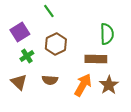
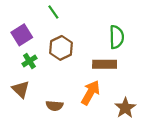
brown semicircle: (50, 80) -> (54, 106), moved
brown star: (109, 85) -> (125, 108), moved

